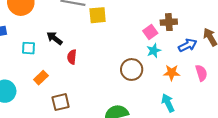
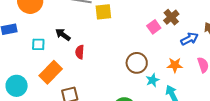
brown cross: (169, 22) -> (171, 17), turned -35
cyan star: (154, 51) -> (153, 80), moved
orange rectangle: (41, 78) -> (51, 72), size x1.6

